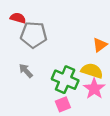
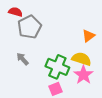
gray pentagon: (34, 35) -> (29, 27), turned -30

